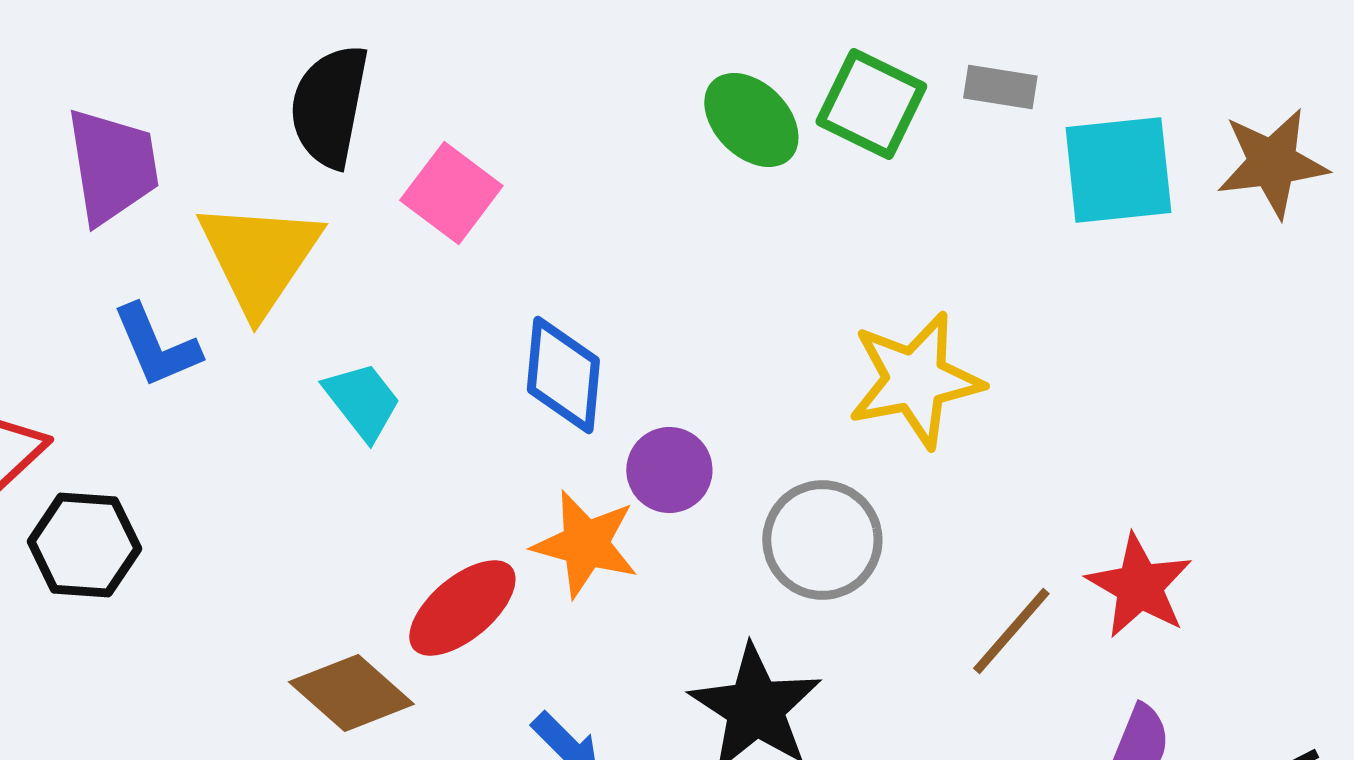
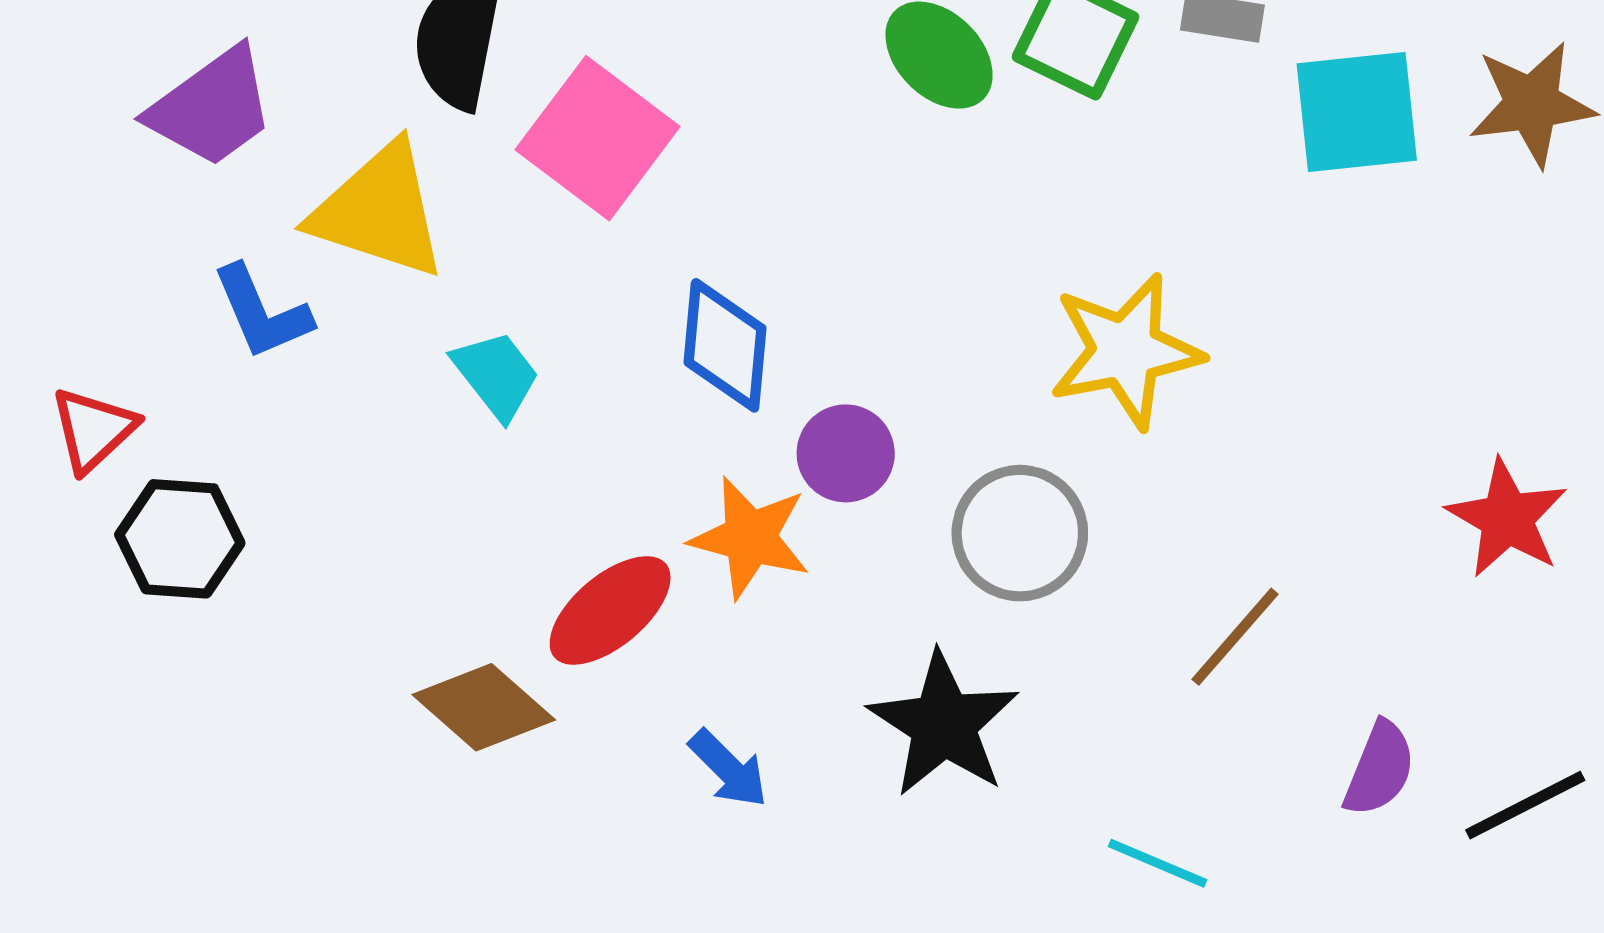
purple trapezoid: (112, 166) -> (212, 107), turned 63
pink square: (451, 193) -> (598, 138), size x1.4
yellow triangle: (259, 257) -> (379, 211), turned -46
red star: (1139, 586) -> (1507, 518), moved

